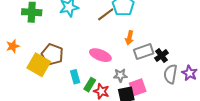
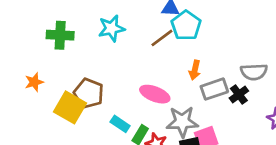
gray semicircle: (170, 74) -> (254, 72), moved, turned -102
gray star: (120, 75) -> (182, 122), size x1.6
cyan rectangle: (75, 77) -> (120, 124), turned -40

